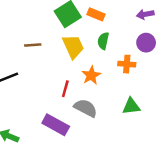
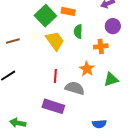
brown line: (33, 45) -> (13, 41), moved
orange star: (91, 75) -> (87, 69), moved

